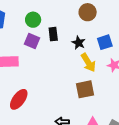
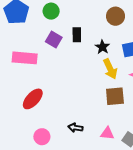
green circle: (33, 20) -> (51, 11), moved
brown square: (85, 89) -> (115, 96), moved

